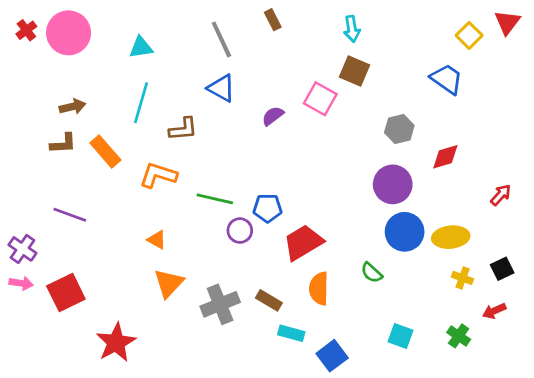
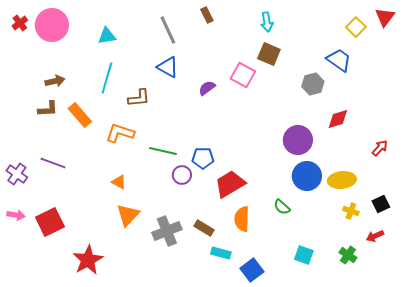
gray hexagon: (399, 129) -> (313, 84), moved
purple cross: (22, 249) -> (17, 174), moved

